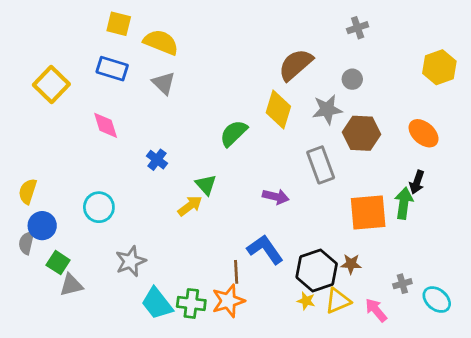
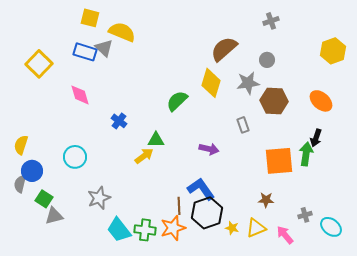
gray triangle: (164, 83) -> (104, 48), moved
gray rectangle: (321, 165) -> (243, 125), size x0.6
green triangle: (206, 185) -> (156, 140), turned -48
black hexagon: (317, 270) -> (207, 213), moved

